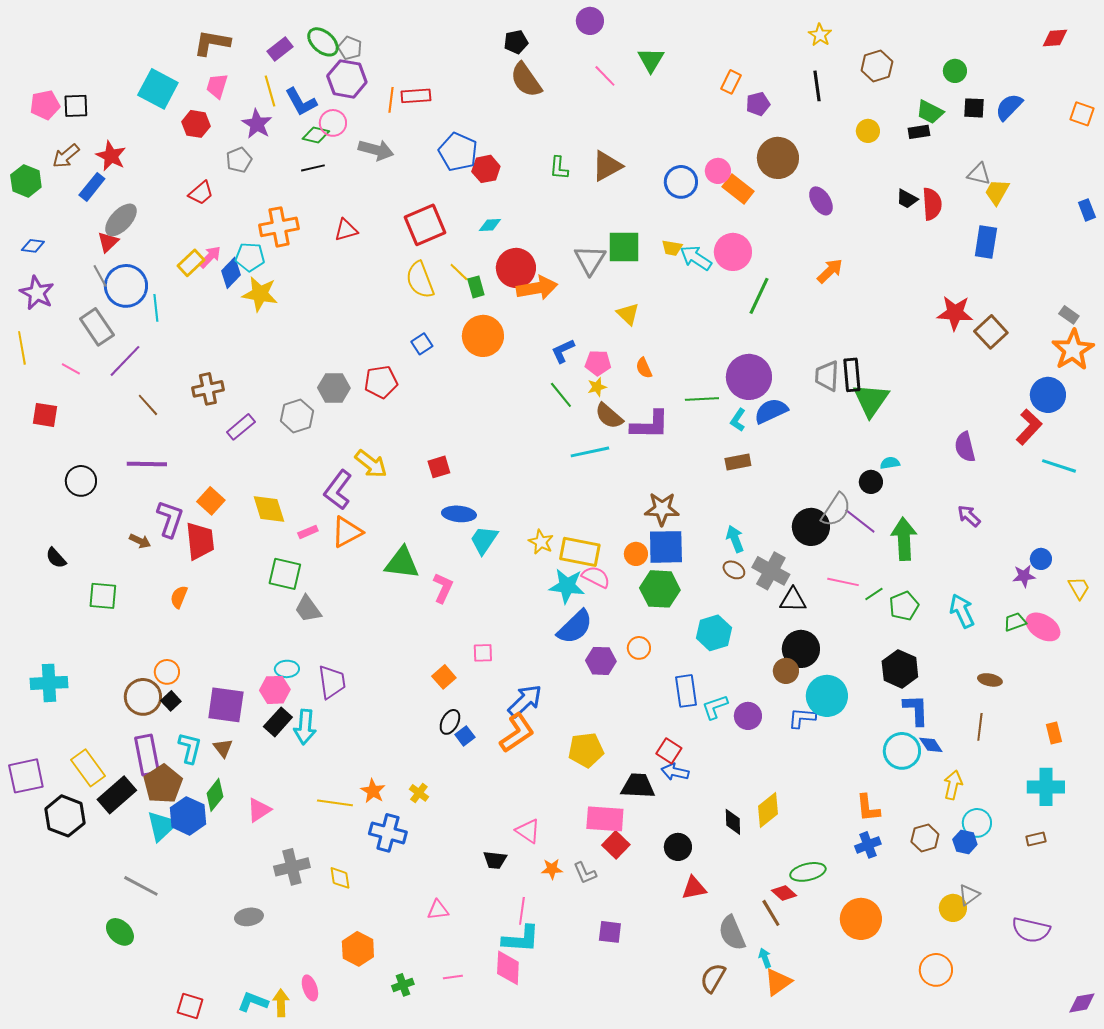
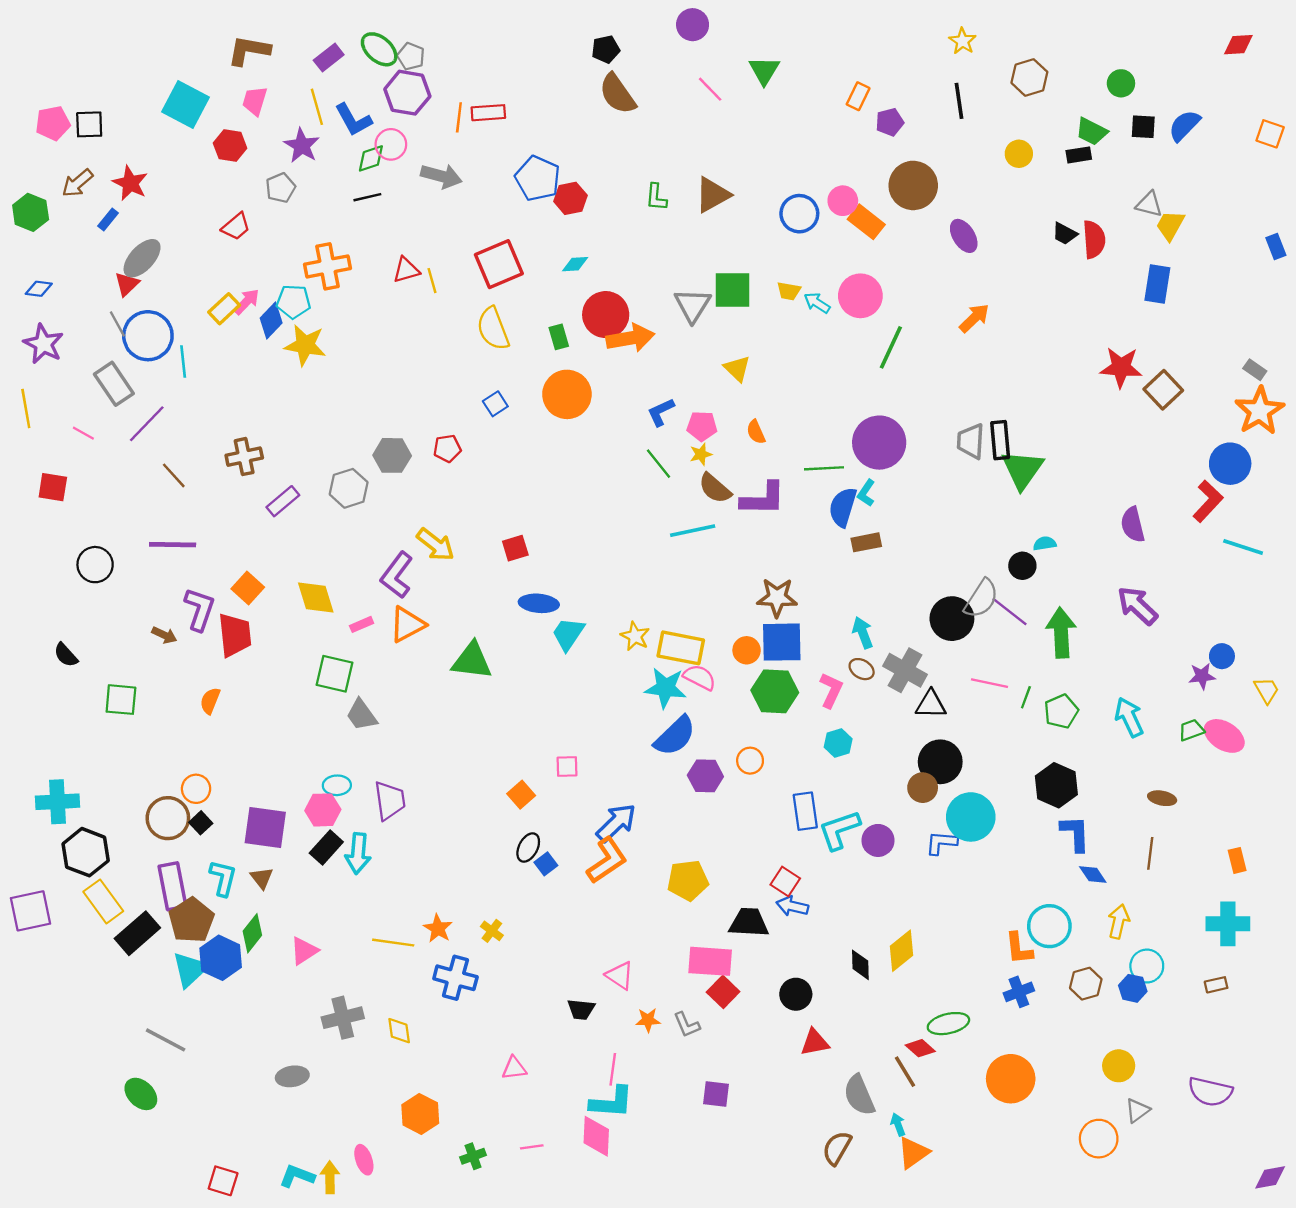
green diamond: (316, 135) -> (371, 158), turned -32
blue rectangle: (92, 187) -> (108, 219), size x0.7
cyan arrow: (696, 258) -> (817, 303), size x0.7
yellow line: (459, 272) -> (432, 281), moved, turned 30
red pentagon: (381, 382) -> (447, 448), size x0.7
blue semicircle: (771, 411) -> (843, 507), moved, turned -48
purple arrow: (969, 516) -> (1137, 606), size x1.5
pink L-shape: (443, 588) -> (831, 690), moved
green line: (874, 594) -> (1026, 697), turned -36
cyan hexagon: (714, 633) -> (838, 743), size x0.7
cyan L-shape: (715, 707) -> (839, 830), size x1.4
cyan circle: (902, 751) -> (1049, 926), moved
black hexagon: (65, 816) -> (86, 852), moved
gray triangle: (969, 895) -> (1137, 1110), moved

